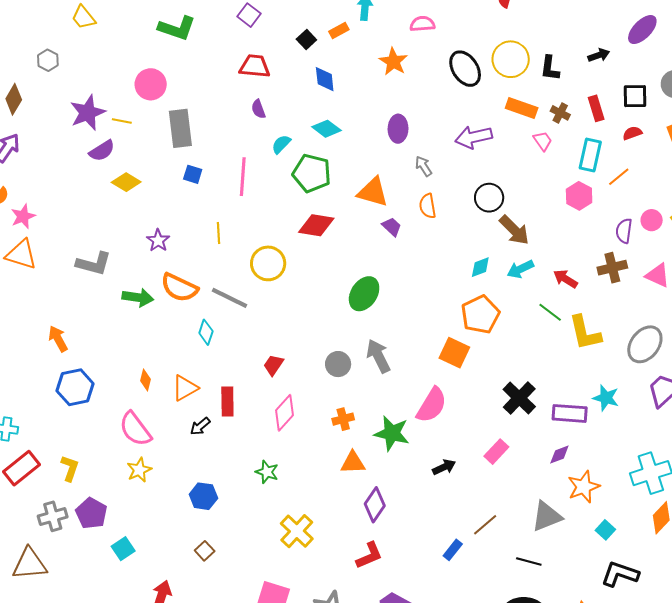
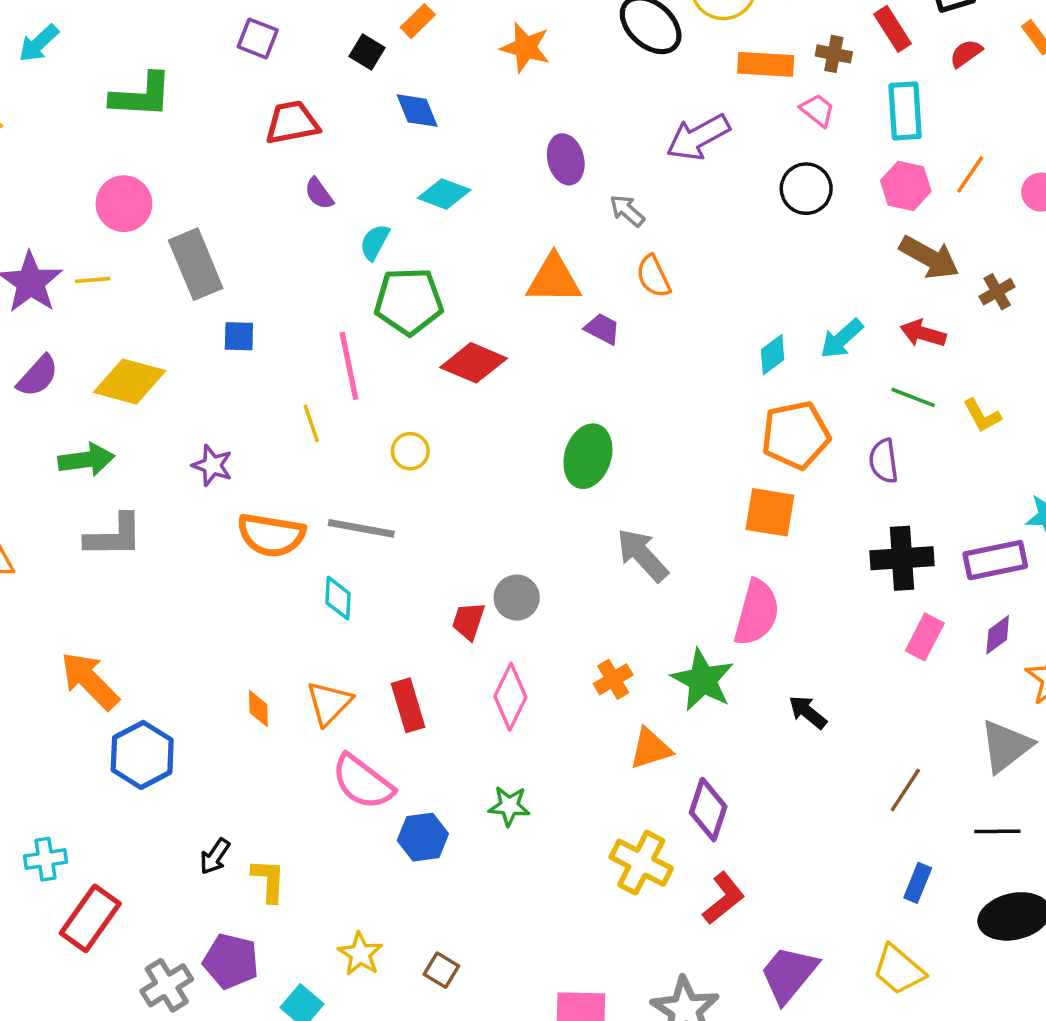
purple semicircle: (102, 151) -> (38, 376), moved
green pentagon: (312, 173) -> (409, 301), moved
pink line: (243, 177) -> (349, 366), moved
orange line: (619, 177) -> (970, 174), moved
yellow diamond: (126, 182) -> (130, 382), size x1.4
black circle: (489, 198) -> (806, 189), moved
red diamond: (316, 225) -> (474, 363), turned 30
brown arrow: (514, 230) -> (929, 257), moved
purple semicircle: (624, 231) -> (884, 461), moved
yellow circle: (268, 263) -> (410, 451), size x0.6
brown cross: (612, 268) -> (997, 292), size x0.7
green arrow: (138, 297) -> (86, 460), moved
orange pentagon: (480, 314) -> (796, 435), turned 30
yellow L-shape: (585, 333) -> (982, 416), size x0.6
orange arrow: (58, 339) -> (90, 681), size x1.4
gray circle: (338, 364) -> (517, 598), moved
black cross: (519, 398) -> (902, 558), turned -32
black arrow: (200, 426) -> (215, 856), moved
pink semicircle: (135, 429) -> (363, 782), moved
green star: (392, 433) -> (703, 680), turned 30
pink rectangle: (496, 452) -> (925, 637), moved
black arrow: (444, 467) -> (808, 712), turned -100
yellow L-shape: (70, 468) -> (269, 880), moved
yellow star: (139, 470) -> (360, 954), moved
blue hexagon: (203, 496) -> (423, 837), moved
yellow cross: (297, 531) -> (641, 863), moved
blue rectangle: (453, 550) -> (918, 883), moved

